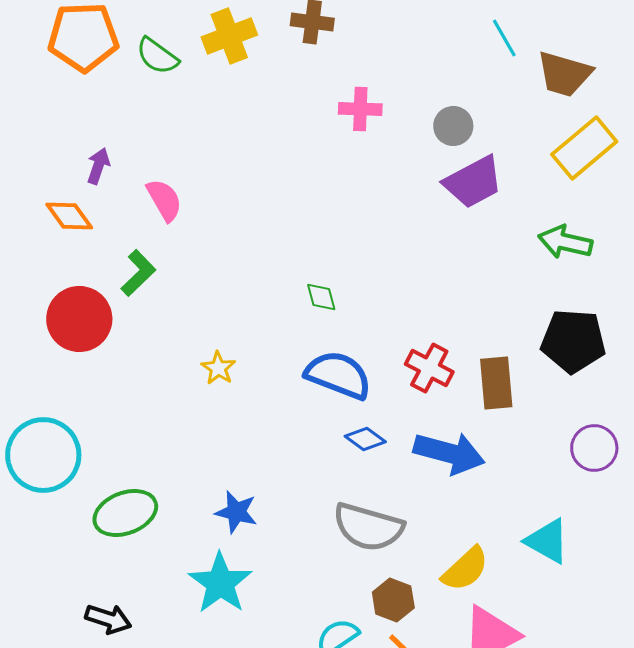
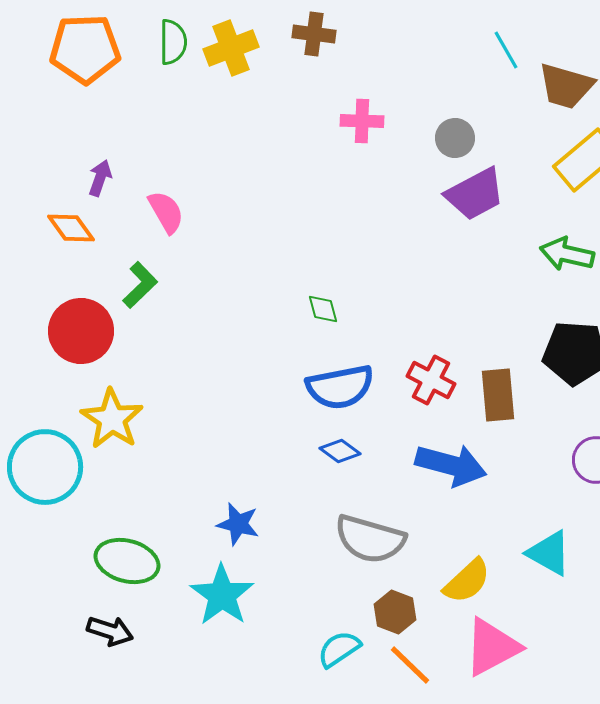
green semicircle: (157, 56) -> (173, 42), moved, turned -126
yellow star: (218, 368) -> (112, 419), moved, size x1.8
blue semicircle: (338, 375) -> (340, 387), turned 148
blue diamond: (365, 439) -> (340, 451), moved
green ellipse: (125, 513) -> (127, 561), moved, turned 36

